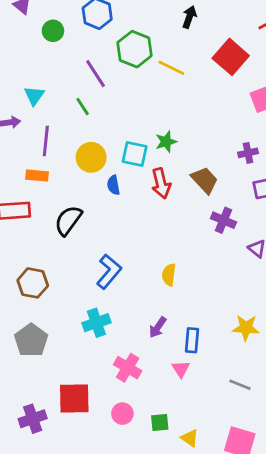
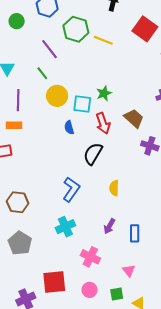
yellow circle: (91, 157) -> (57, 96), moved
black semicircle: (68, 220) -> (93, 154), moved
pink triangle: (181, 369) -> (129, 271), moved

